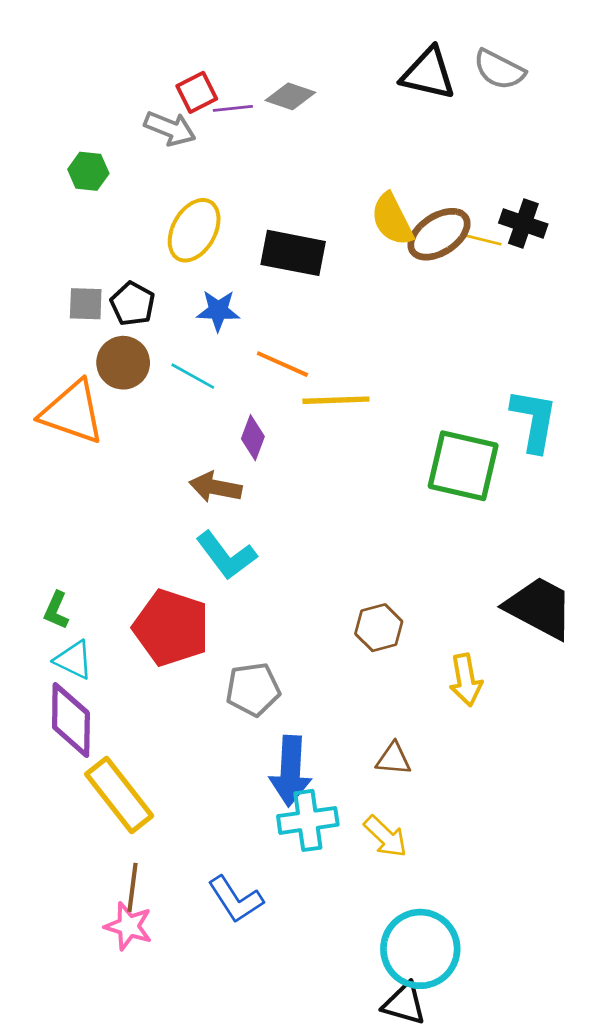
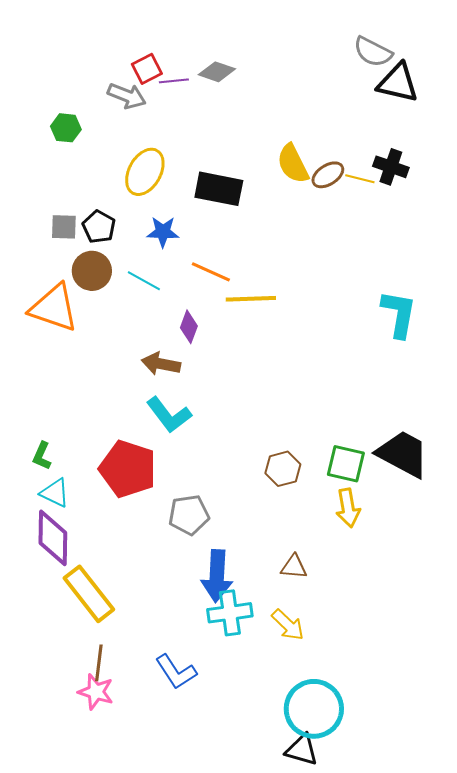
black triangle: (428, 74) -> (398, 83), moved
brown ellipse: (439, 234) -> (328, 175), size x0.7
green square: (463, 466) -> (346, 464), moved, size x0.7

